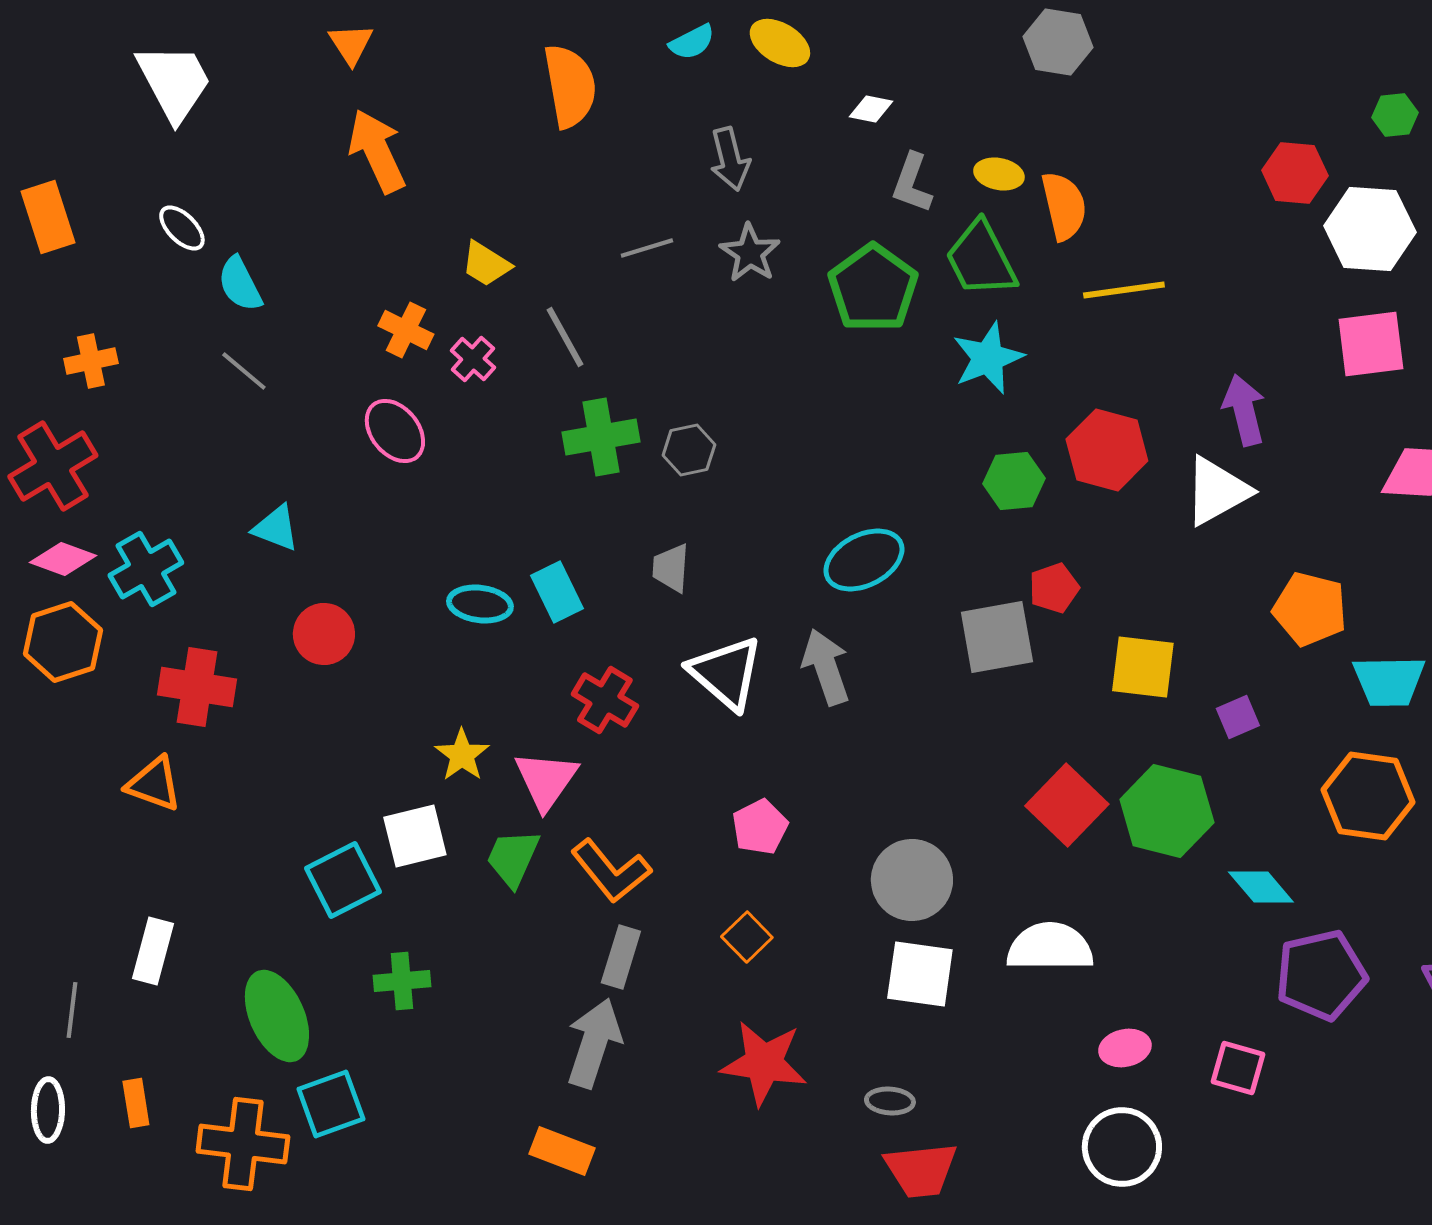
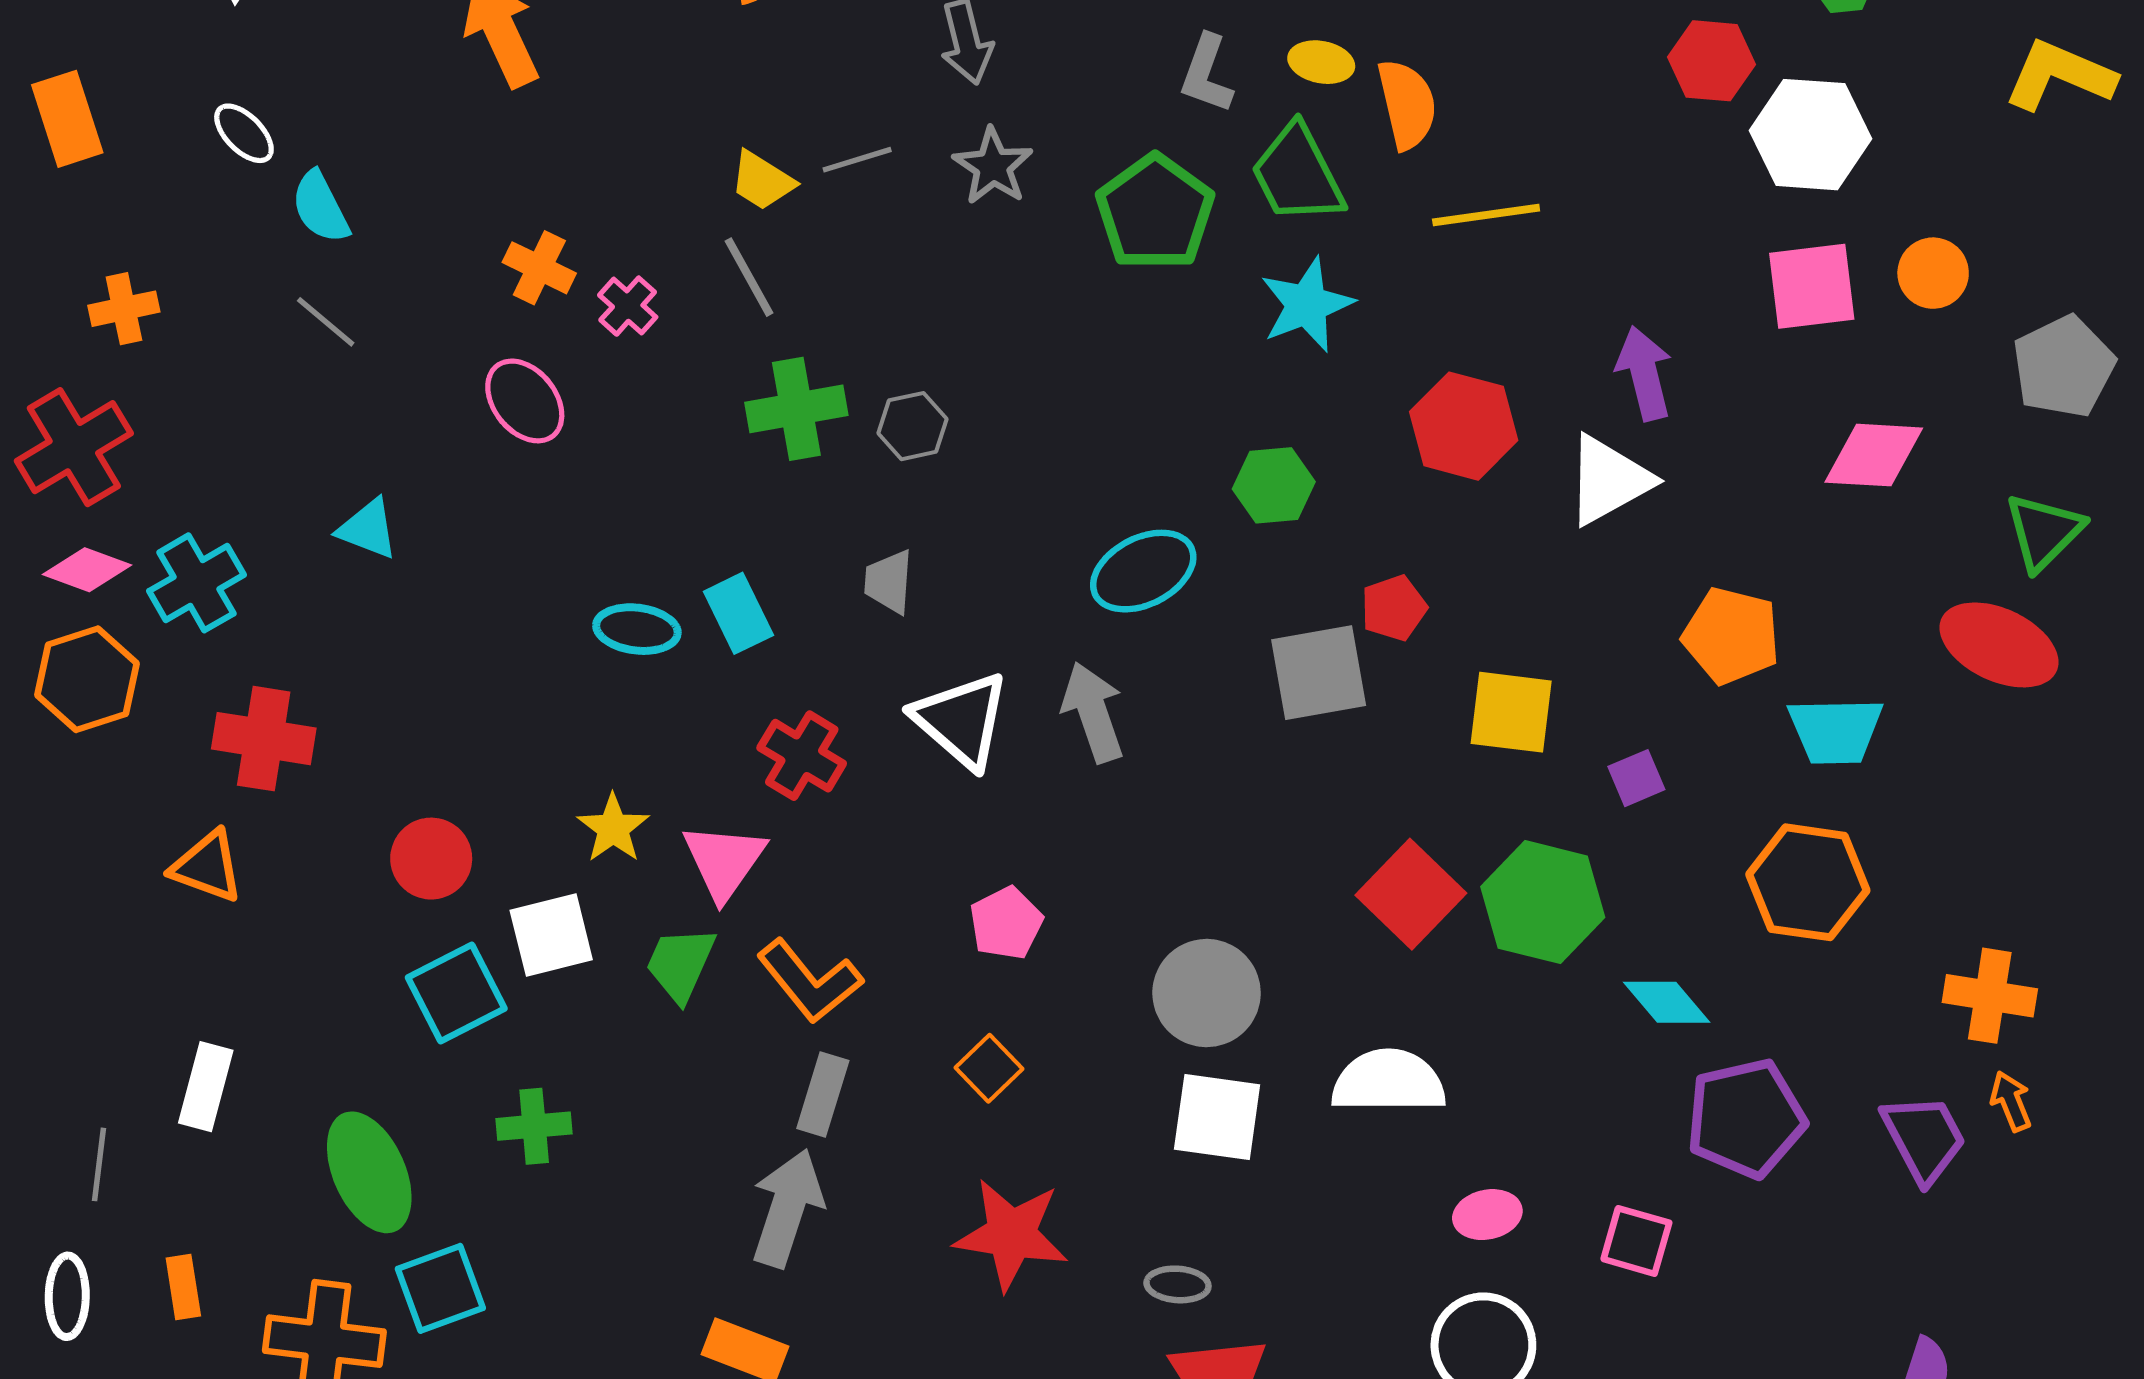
yellow trapezoid: (486, 264) -> (762, 181), moved
green hexagon: (1014, 481) -> (1274, 485), moved
red circle: (324, 634) -> (431, 859), moved

